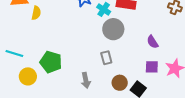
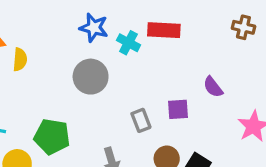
gray circle: (113, 29) -> (91, 77), moved
purple square: (152, 67) -> (178, 109), moved

